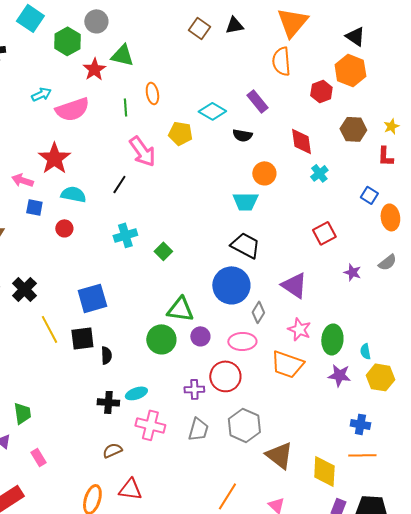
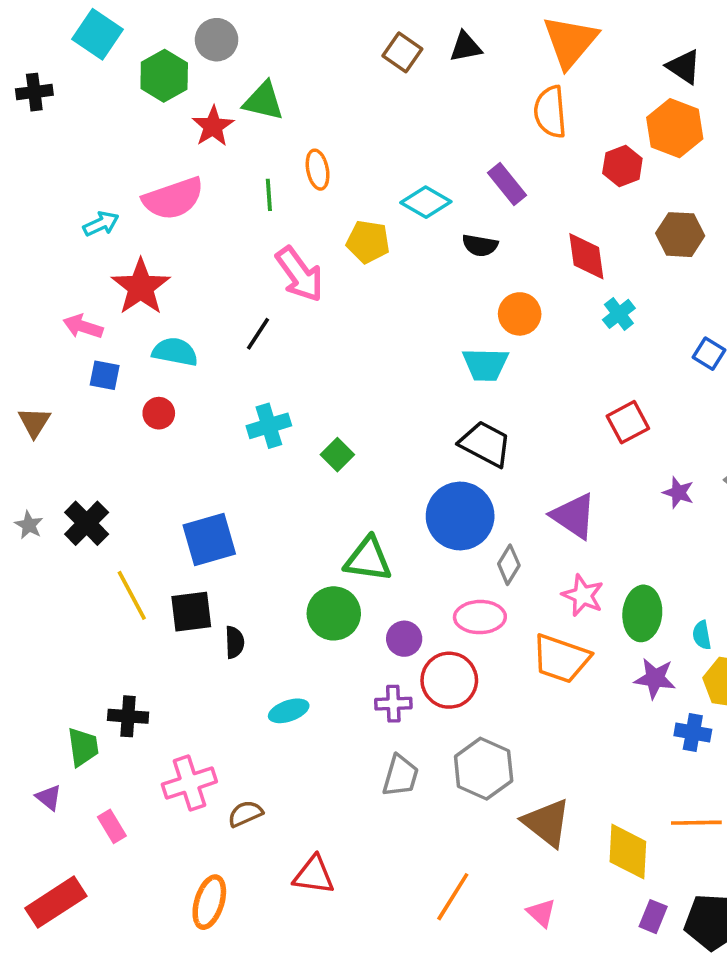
cyan arrow: (41, 94) -> (101, 224), moved
purple circle: (200, 336) -> (404, 639), moved
black cross: (108, 402) -> (128, 716), moved
blue cross: (360, 424) -> (693, 733), moved
pink cross: (150, 425) -> (189, 783), moved, turned -32
red triangle: (130, 489) -> (314, 875), moved

